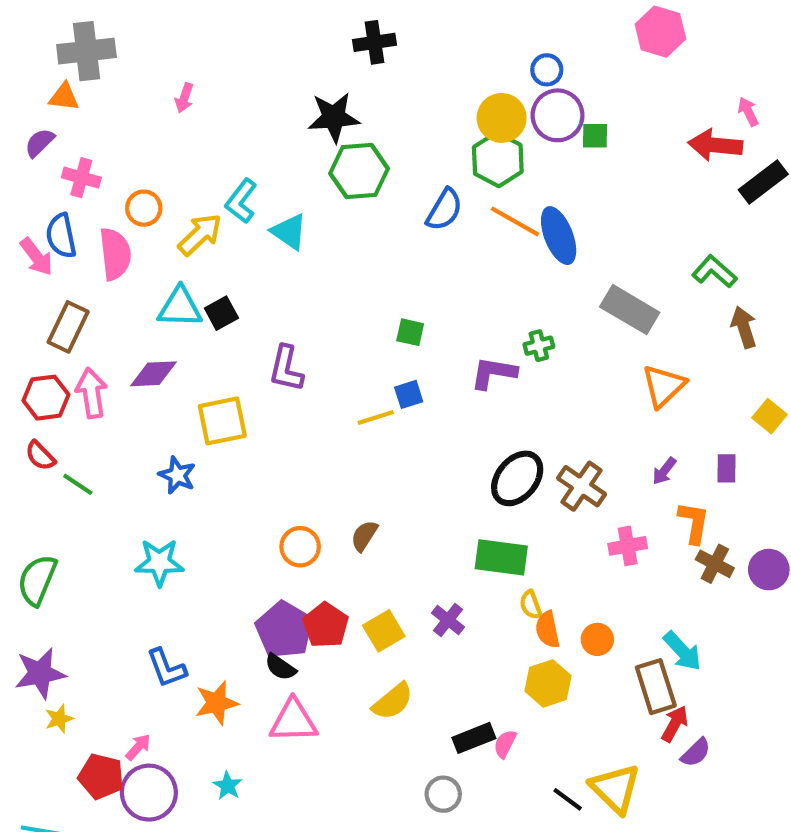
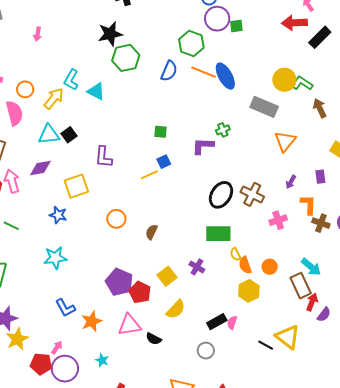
yellow circle: (502, 118) -> (284, 80), moved
orange circle: (300, 547) -> (116, 219), moved
red pentagon: (326, 625) -> (140, 292), moved
black semicircle: (280, 667) -> (154, 339), moved
yellow star: (59, 719) -> (17, 339), size x1.6

